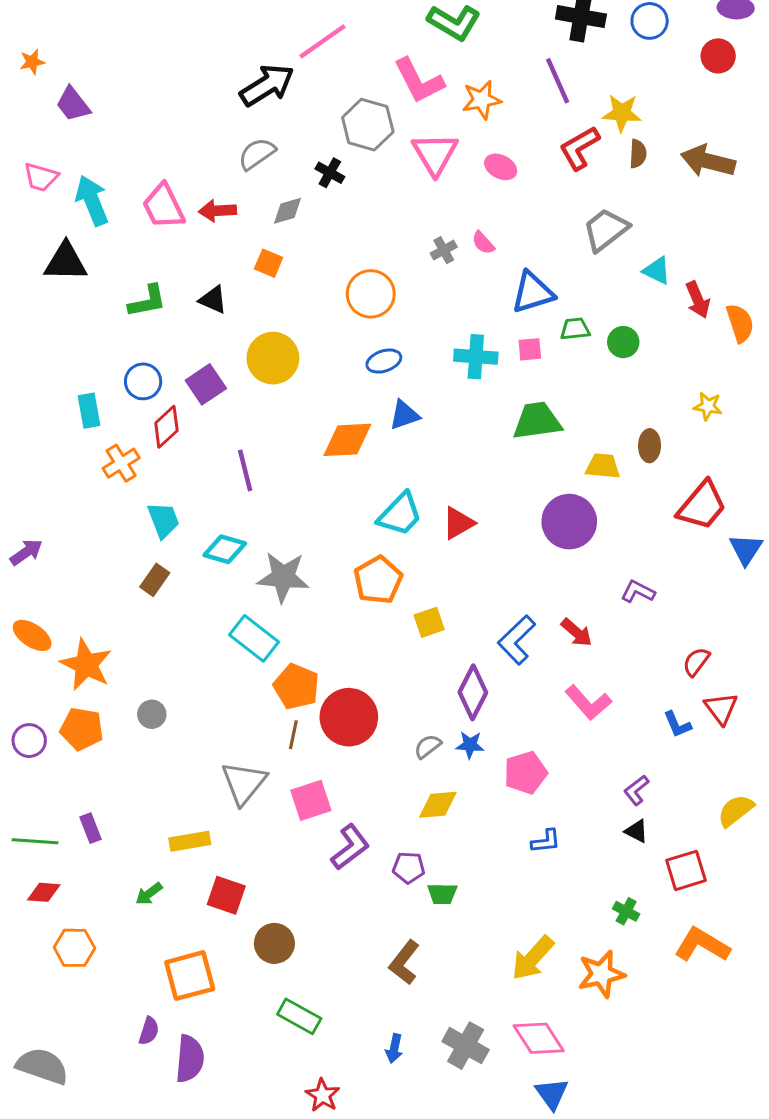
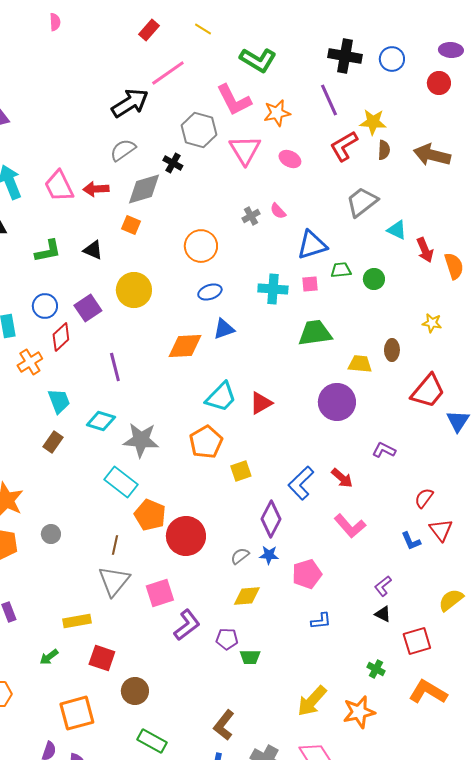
gray diamond: (288, 211) -> (144, 189), size x1.6
brown line: (293, 735) -> (115, 545), moved
brown L-shape: (404, 962) -> (224, 725), moved

